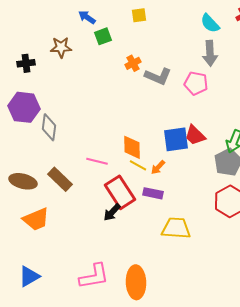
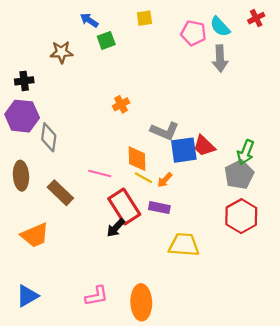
black cross: (26, 63) -> (24, 81), moved
orange cross: (133, 63) -> (121, 104), moved
gray L-shape: (158, 76) -> (165, 131), moved
pink pentagon: (196, 83) -> (193, 33), moved
brown ellipse: (23, 181) -> (21, 176), moved, turned 72
pink L-shape: (94, 276) -> (97, 296), size x0.7

